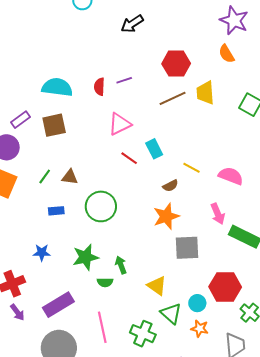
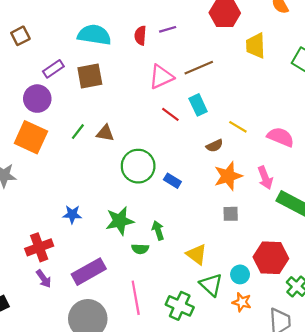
brown line: (173, 98) -> (199, 68), moved
blue rectangle: (56, 211) -> (172, 181), moved, turned 35
orange star: (166, 216) -> (228, 176), moved
gray square: (187, 248) -> (231, 214), size x0.6

